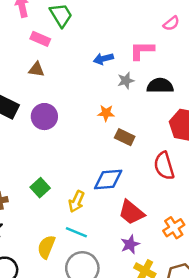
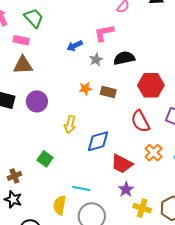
brown triangle: (37, 69) -> (23, 65), size x1.5
brown rectangle: (125, 137) -> (108, 92), moved
yellow arrow: (76, 201) -> (70, 125), moved
orange cross: (174, 228) -> (153, 153), moved

